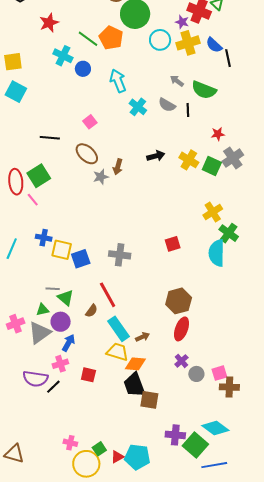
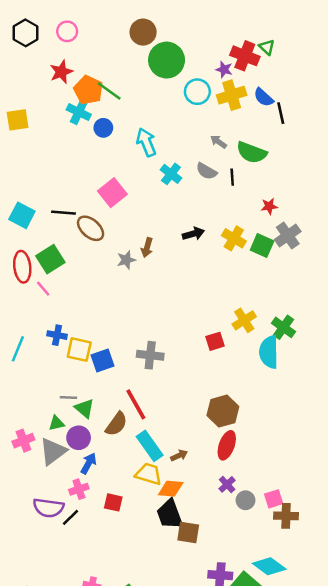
orange pentagon: (111, 38) -> (88, 90), moved
cyan square: (16, 92) -> (22, 215), moved
pink square: (90, 122) -> (112, 193), size x1.6
brown ellipse: (87, 154) -> (91, 228), moved
yellow cross: (213, 212) -> (244, 320), moved
brown semicircle: (92, 311) -> (116, 424), size x1.5

